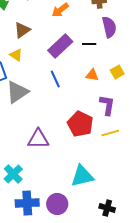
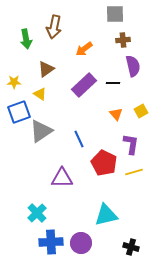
orange triangle: (92, 75) -> (116, 114), turned 40
blue line: (55, 79) -> (79, 139), moved

